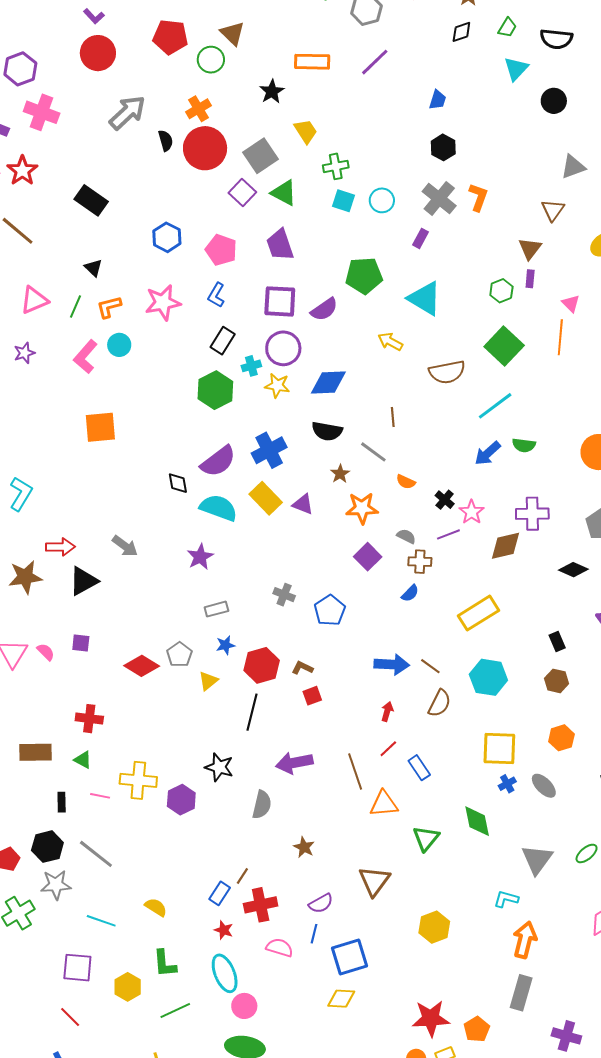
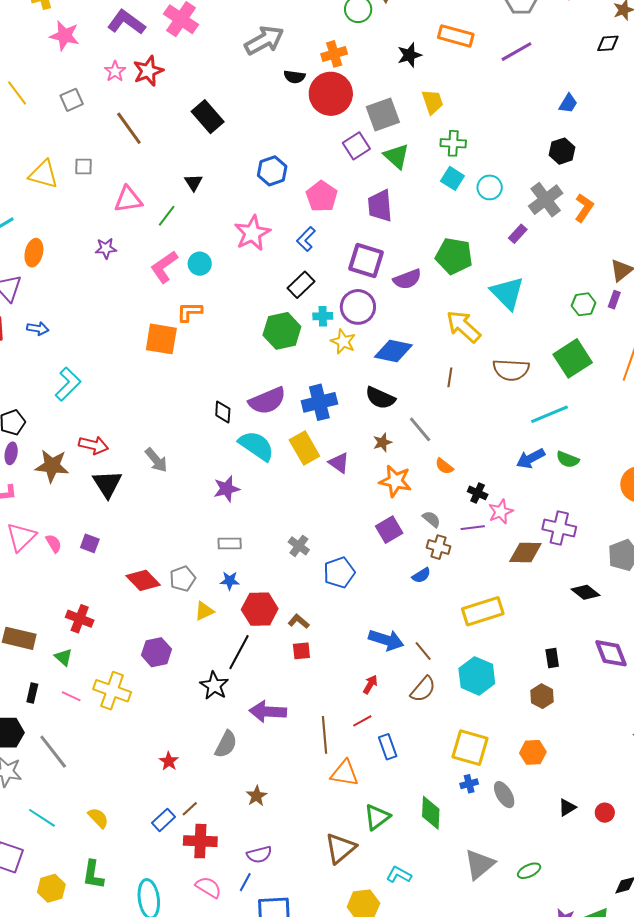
black semicircle: (166, 141) -> (294, 77), turned 100
pink star: (163, 302) -> (252, 233), turned -30
orange L-shape: (109, 307) -> (189, 312), moved
yellow arrow: (390, 342) -> (463, 326), size x1.5
brown line: (393, 417) -> (450, 377), moved
black cross: (445, 500) -> (478, 493), turned -30
black triangle: (83, 581) -> (107, 484), turned -48
black star: (219, 767) -> (214, 686), moved
purple hexagon: (181, 800) -> (156, 652), moved
brown triangle: (374, 881) -> (340, 848), moved
cyan L-shape: (506, 899) -> (399, 875), moved
red star: (224, 930) -> (169, 761), moved

